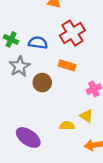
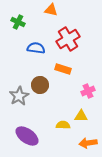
green cross: (11, 39) -> (18, 22), moved
gray star: (20, 66) -> (19, 96), moved
yellow triangle: (86, 116) -> (81, 116), turned -32

